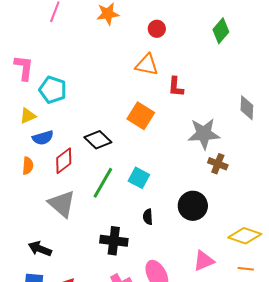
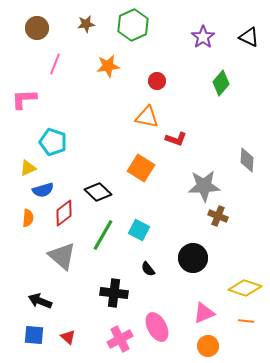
pink L-shape: (24, 68) -> (24, 99), moved, turned -100
red L-shape: (176, 87) -> (176, 139), turned -75
black semicircle: (148, 217) -> (148, 269), turned -35

